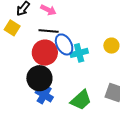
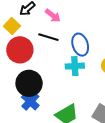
blue ellipse: (64, 44) -> (80, 45), moved
red circle: (45, 53) -> (20, 50), moved

